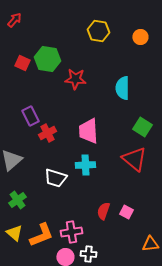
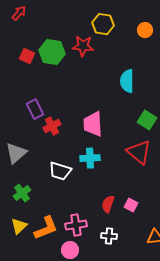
red star: (75, 79) -> (83, 46), moved
yellow triangle: (14, 233) -> (19, 226), turned 36
white cross: (88, 254) -> (109, 236), moved

